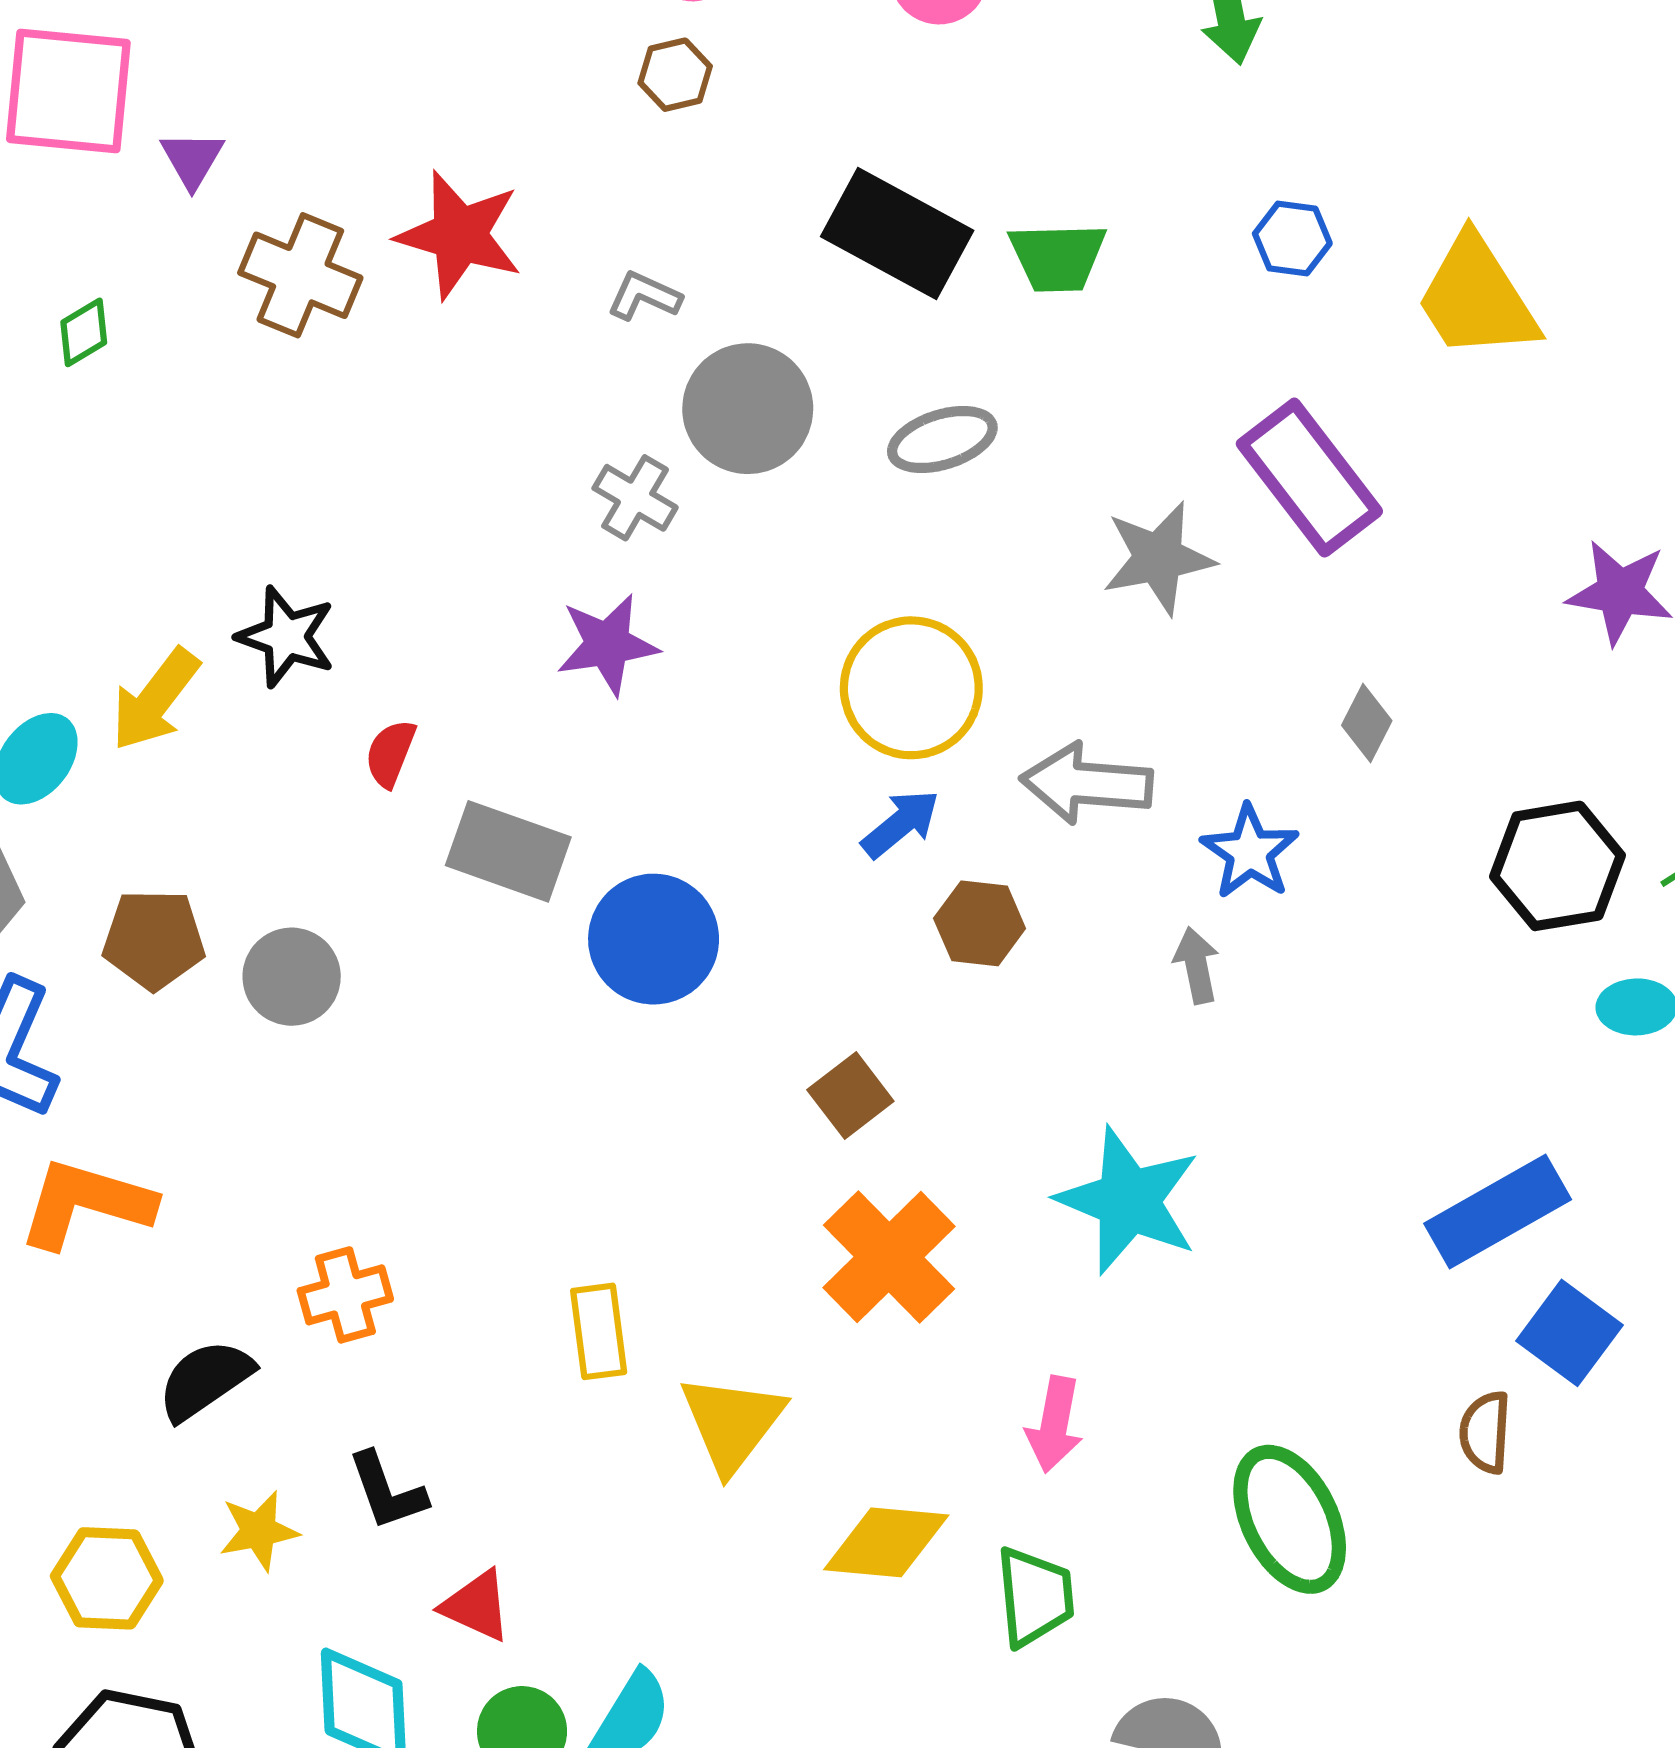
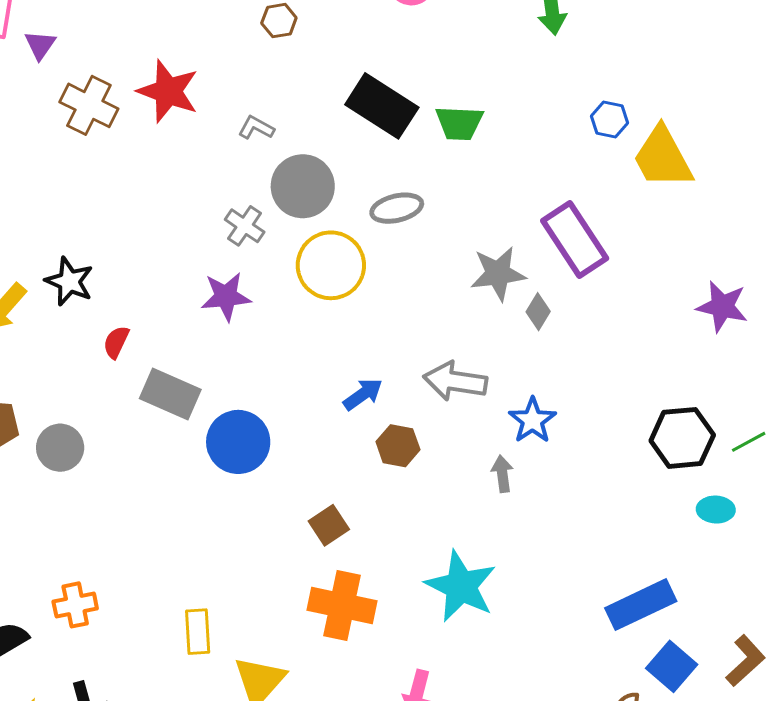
blue hexagon: (1292, 238) -> (610, 120), moved
yellow circle: (911, 688) -> (331, 265), moved
gray diamond: (1367, 723) -> (538, 312), moved
orange cross: (889, 1257) -> (342, 605), turned -38

